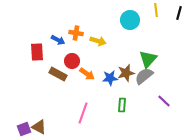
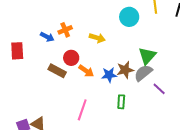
orange cross: (76, 33) -> (65, 30), moved, turned -32
blue arrow: (58, 40) -> (47, 37), moved
red rectangle: (37, 52) -> (17, 51), moved
purple line: (164, 101) -> (159, 89), moved

